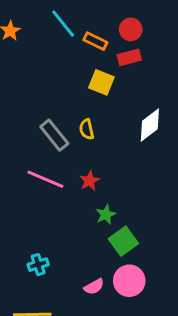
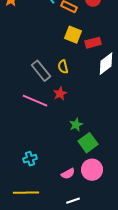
red rectangle: (129, 57) -> (93, 43), moved
red star: (90, 181) -> (60, 94), moved

